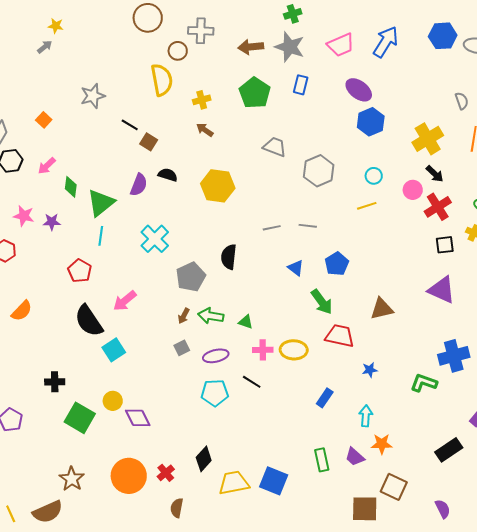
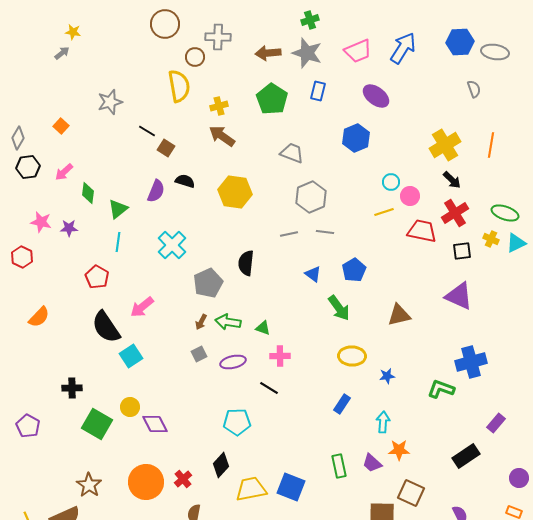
gray semicircle: (462, 101) -> (474, 89), moved
blue hexagon: (371, 122) -> (356, 138), moved
brown arrow: (205, 130) -> (222, 136), size x1.5
gray hexagon: (319, 171) -> (311, 197), moved
pink circle: (413, 190) -> (410, 196), moved
green triangle: (101, 203) -> (118, 209), size x0.7
red trapezoid: (340, 336) -> (422, 231), moved
yellow ellipse: (294, 350) -> (352, 356), moved
cyan pentagon: (215, 393) -> (237, 422), moved

